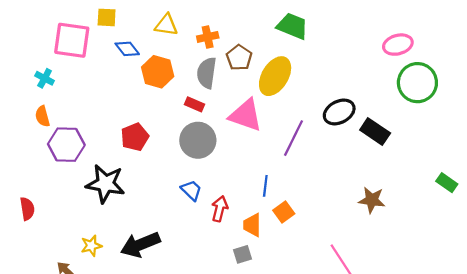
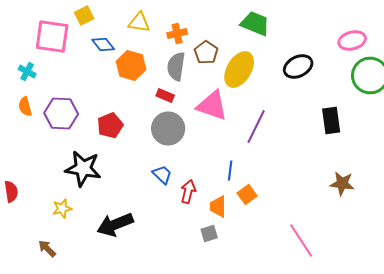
yellow square: (107, 17) -> (84, 16), turned -30
black ellipse: (339, 112) -> (298, 66), moved
black rectangle: (375, 132) -> (331, 120), turned 48
purple hexagon: (66, 145) -> (61, 114), moved
brown star: (372, 200) -> (342, 184), moved
yellow star: (91, 246) -> (62, 208), moved

